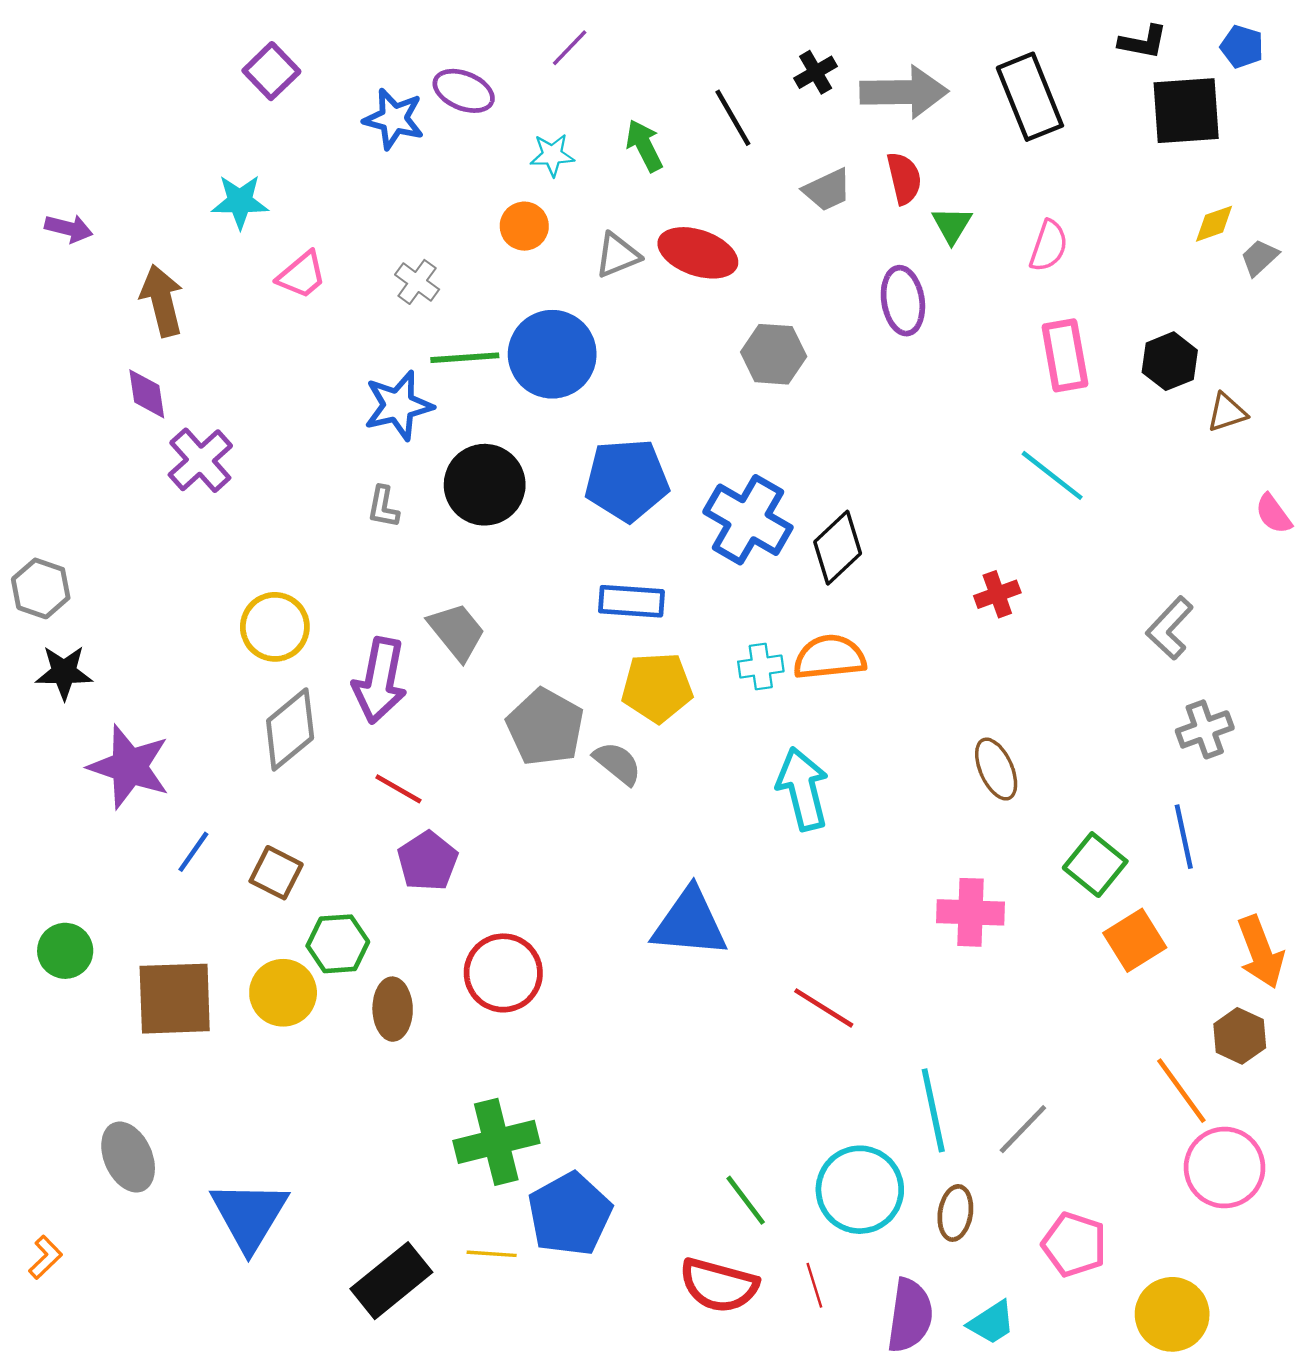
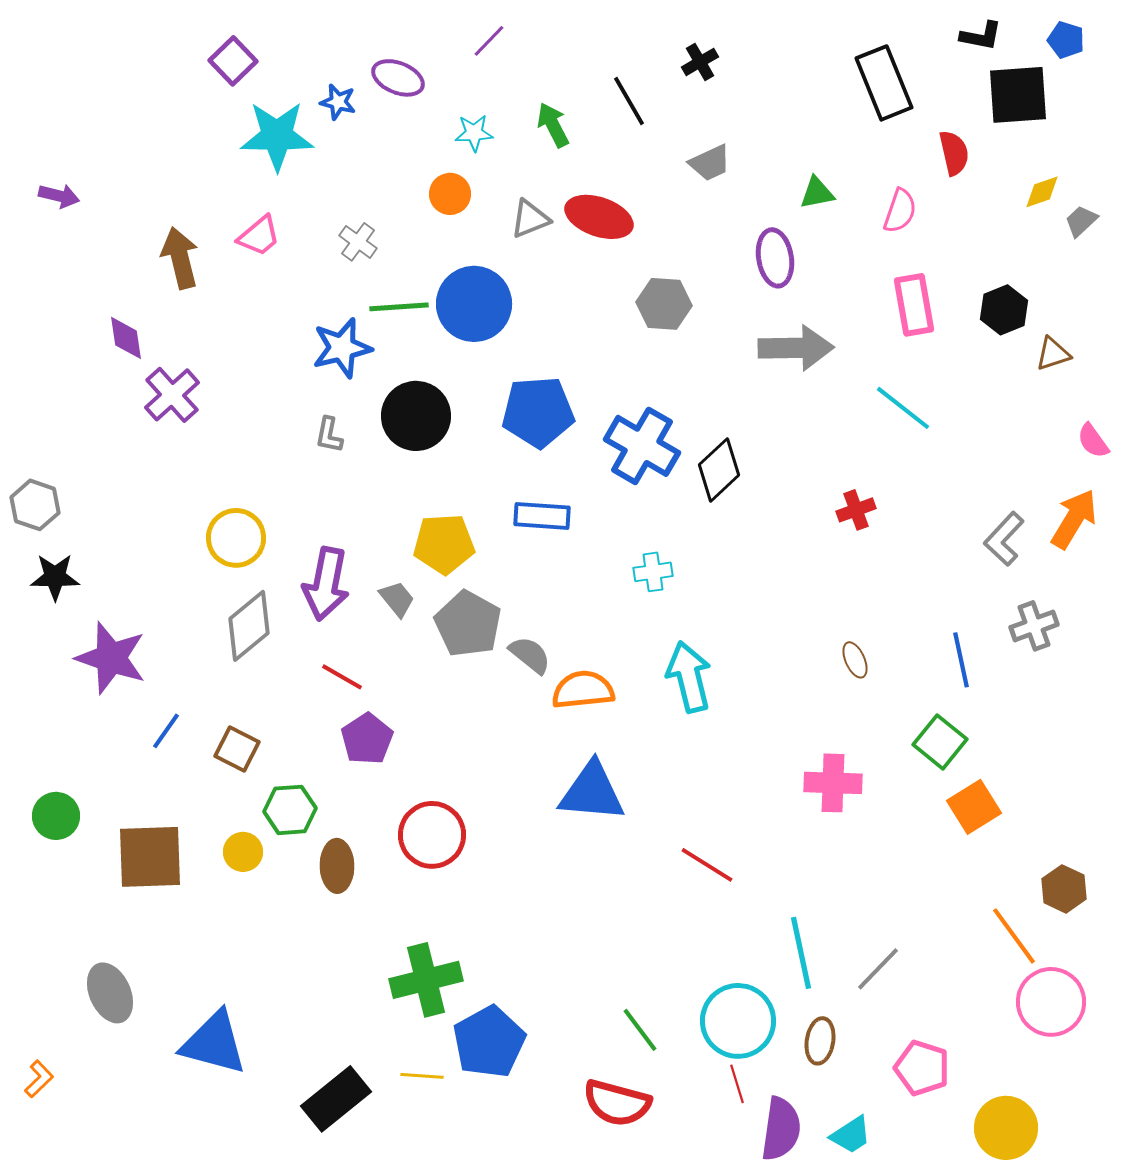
gray arrow: (904, 92) -> (796, 348), moved
blue star: (394, 119) -> (338, 102), size x0.7
red semicircle: (904, 178) -> (954, 153), moved
cyan star: (240, 202) -> (277, 136), moved, size x1.5
green triangle: (952, 225) -> (817, 193), turned 48
brown arrow: (162, 301) -> (180, 258), moved
gray trapezoid: (457, 632) -> (397, 599), moved, size x0.7
orange semicircle: (830, 657) -> (583, 690), moved
yellow pentagon: (657, 687) -> (444, 544), moved
brown ellipse: (996, 769) -> (855, 660), size x0.7
blue line: (1184, 837) -> (961, 660), moved
orange arrow: (1261, 952) -> (1074, 519), moved, turned -128
yellow circle: (283, 993) -> (243, 852), size x0.7
blue triangle: (249, 1215) -> (214, 1043), turned -46
red line: (814, 1285) -> (737, 1084), moved

